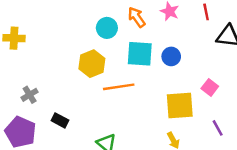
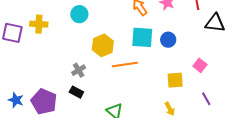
cyan circle: (107, 28) -> (79, 14), moved
gray cross: (30, 95) -> (79, 70), moved
yellow square: (180, 105) -> (175, 80), size x0.7

